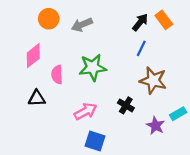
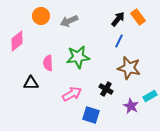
pink diamond: (33, 56) -> (17, 41), moved
blue square: (95, 141) -> (91, 115), moved

